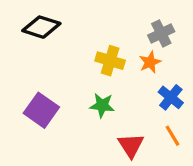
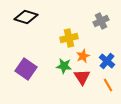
yellow cross: (110, 61) -> (69, 38), turned -30
orange star: (150, 62) -> (83, 56), moved
red triangle: (131, 145) -> (82, 77), moved

